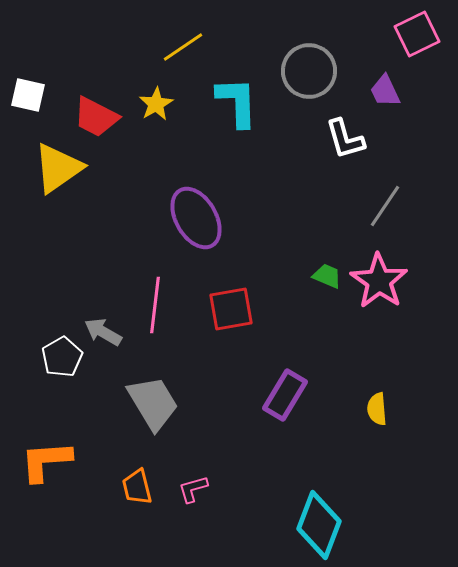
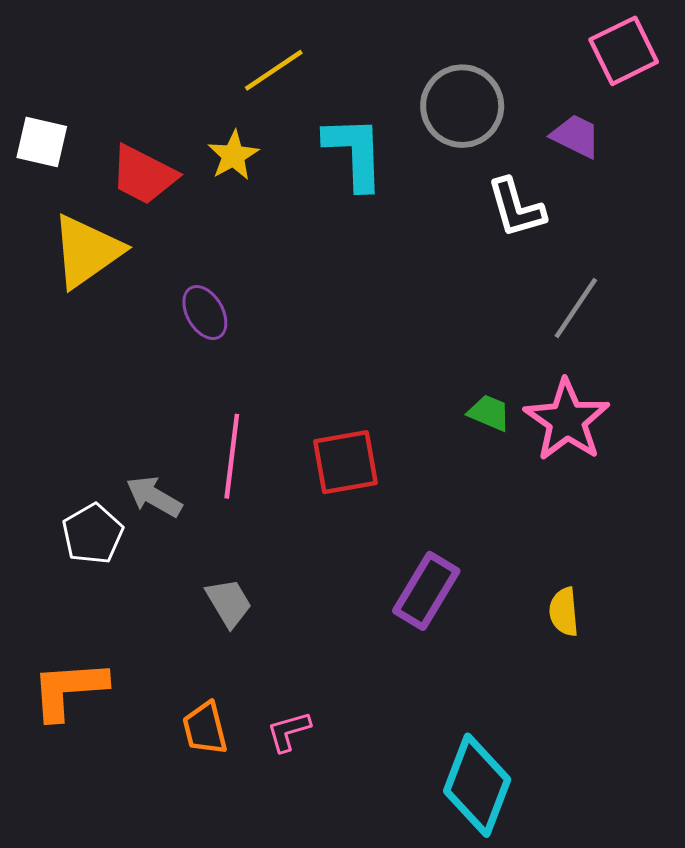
purple trapezoid: (385, 91) -> (576, 136), turned 141
purple ellipse: (196, 218) -> (205, 313), moved, size x0.6
gray trapezoid: (153, 403) -> (229, 603), size x0.6

